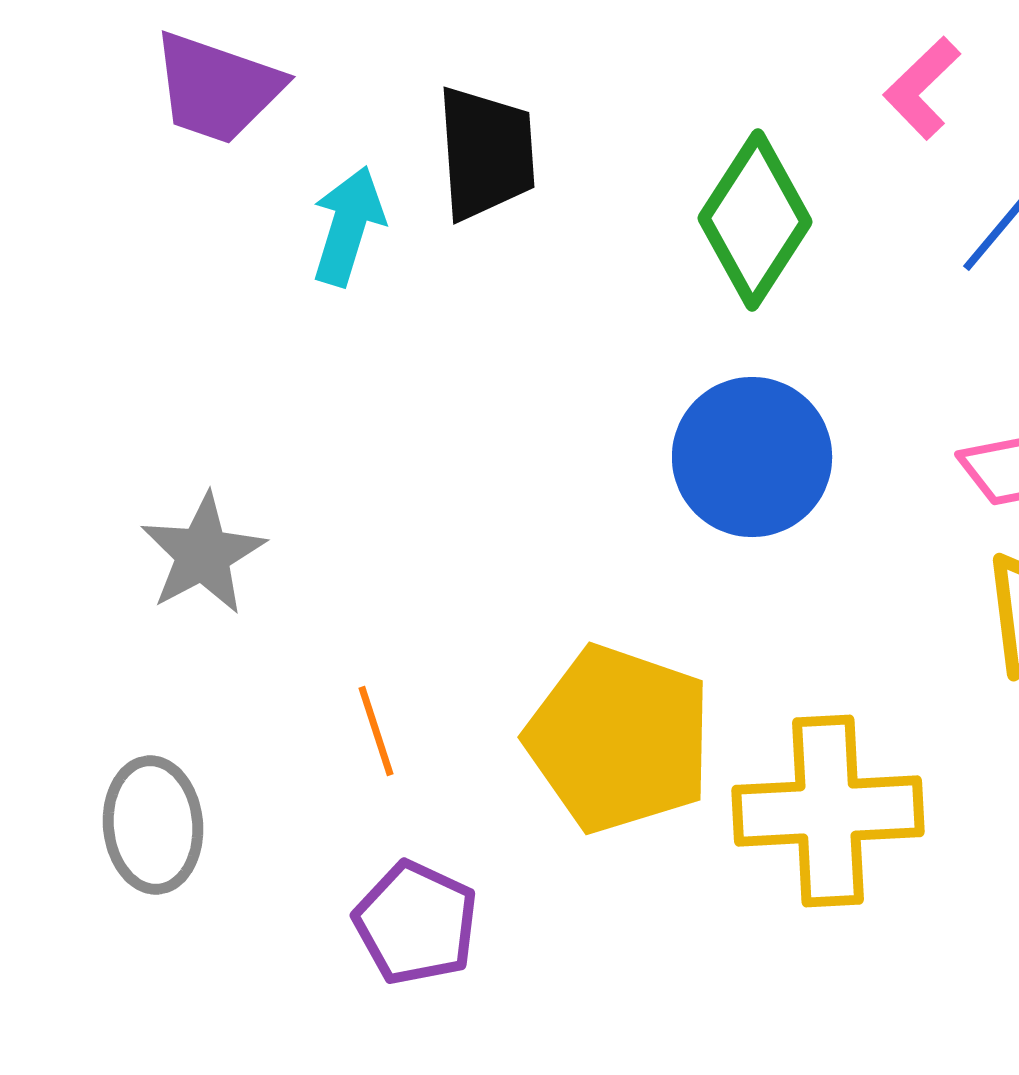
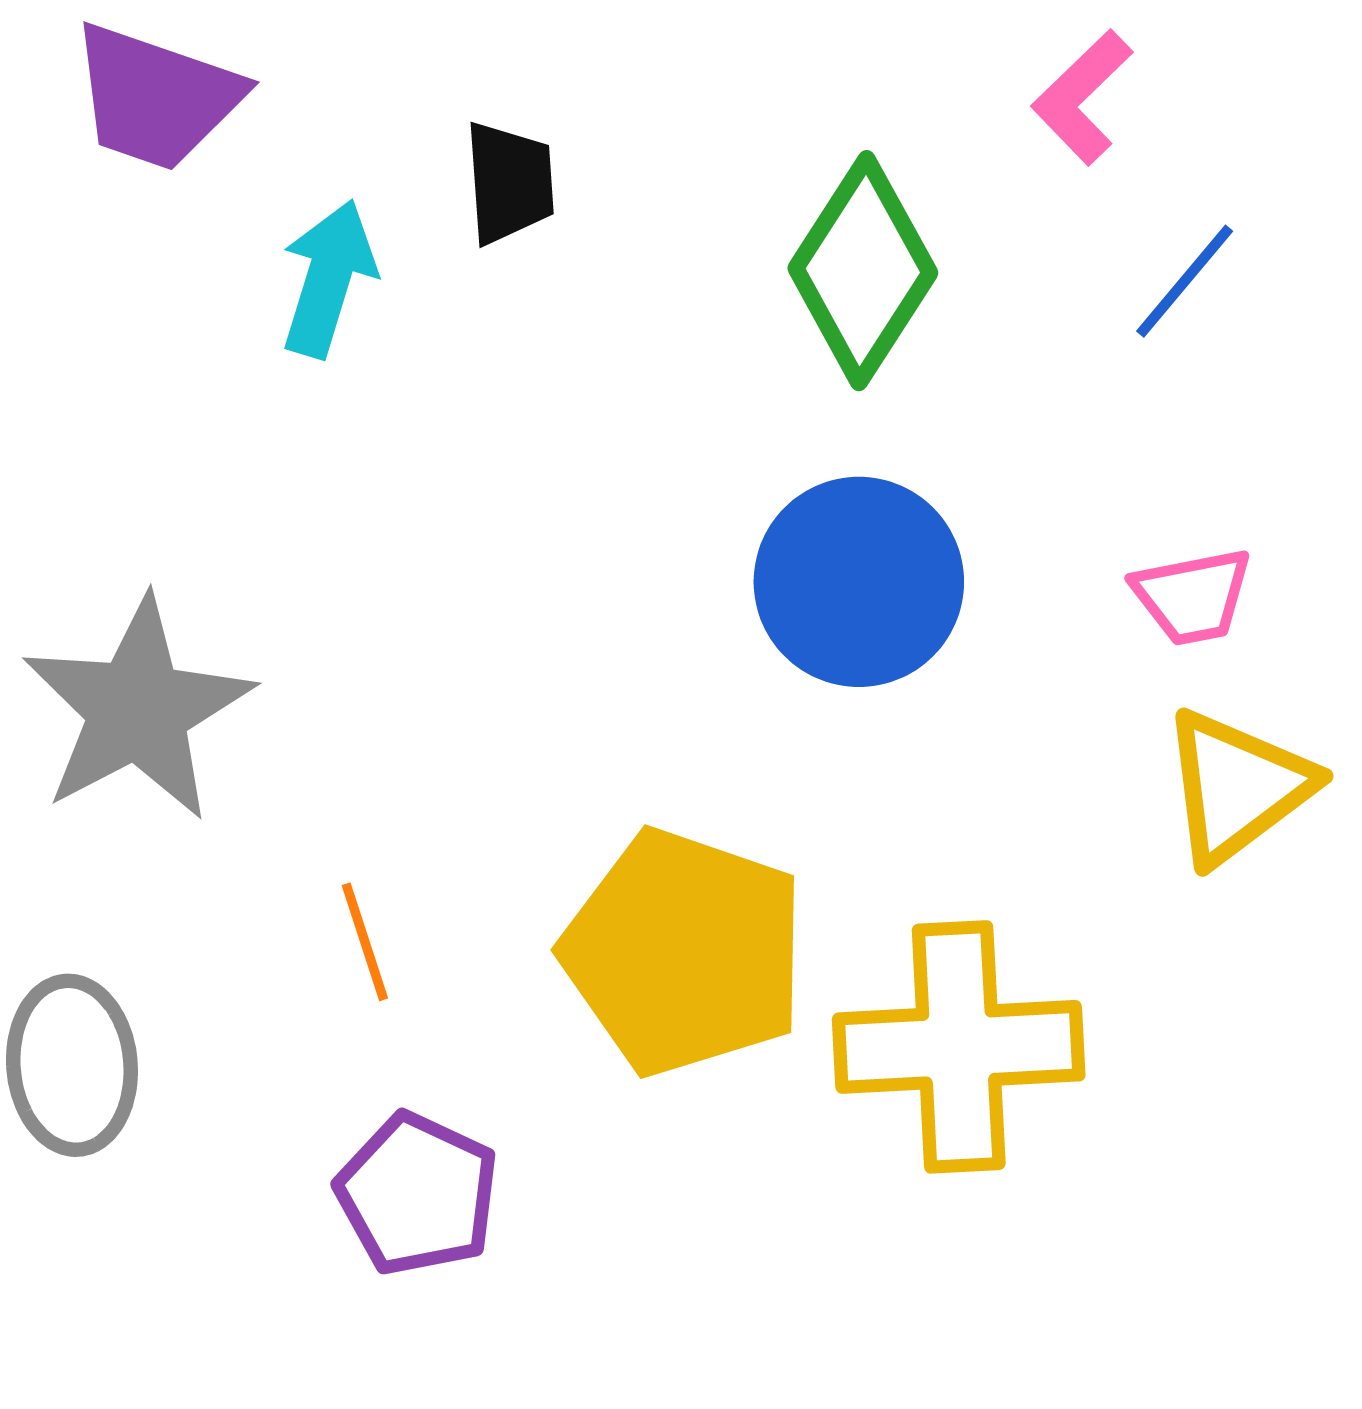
black trapezoid: (486, 153) -> (509, 183), size x0.7
gray star: (203, 554) -> (138, 709), size x1.4

